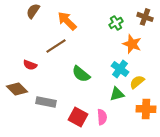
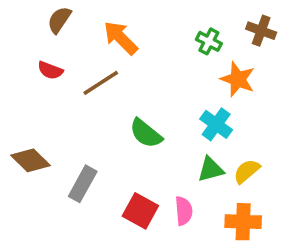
green cross: (116, 23) -> (209, 41), turned -32
red semicircle: (30, 65) -> (50, 70), moved
yellow semicircle: (137, 82) -> (247, 171), moved
gray rectangle: (46, 102) -> (83, 184), turned -72
orange cross: (146, 109) -> (243, 222), moved

